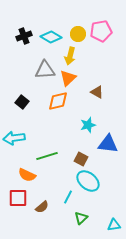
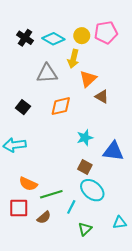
black cross: (24, 36) -> (25, 38), turned -35
orange triangle: (68, 78) -> (88, 79), moved
cyan star: (88, 125) -> (85, 138), moved
green line: (47, 156) -> (51, 194), moved
cyan triangle: (114, 225) -> (120, 223), moved

